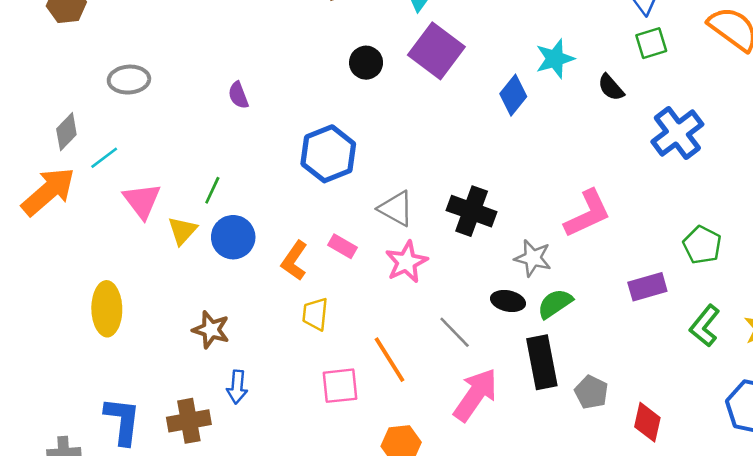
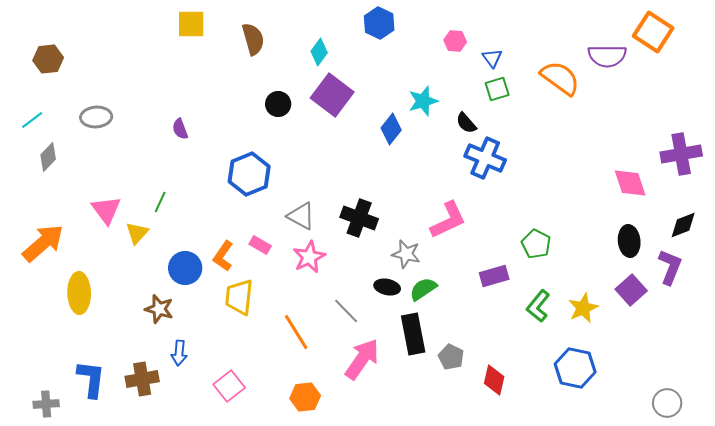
blue cross: (677, 133) -> (485, 158), moved, turned -30
cyan line: (104, 158) -> (32, 120), moved
orange arrow: (48, 192) -> (43, 243), moved
blue circle: (233, 237) -> (185, 268), moved
yellow trapezoid: (315, 314) -> (239, 297), size x1.4
pink square: (340, 386) -> (229, 386), moved, turned -32

